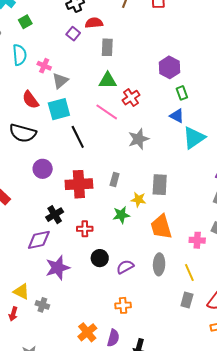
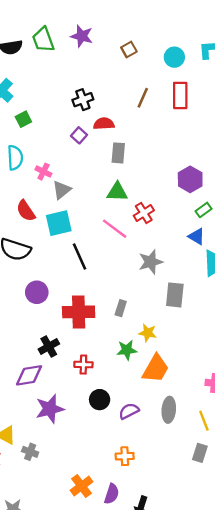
green rectangle: (182, 93) -> (204, 210), turned 72
gray rectangle: (160, 185) -> (175, 295), moved
orange trapezoid: (161, 227) -> (156, 369), moved, turned -136

